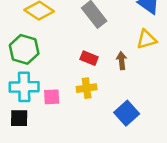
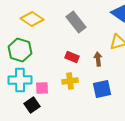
blue square: (127, 113) -> (102, 89), moved, turned 30
black square: (19, 118) -> (32, 105), moved, turned -35

